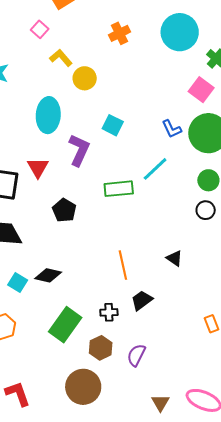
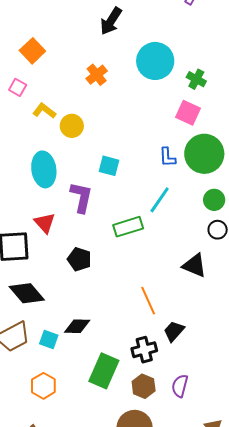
blue L-shape: (172, 129) -> (167, 157), turned 35
black triangle: (174, 258) -> (194, 265), moved, size x1.5
black cross: (109, 312) -> (144, 350), size x1.4

